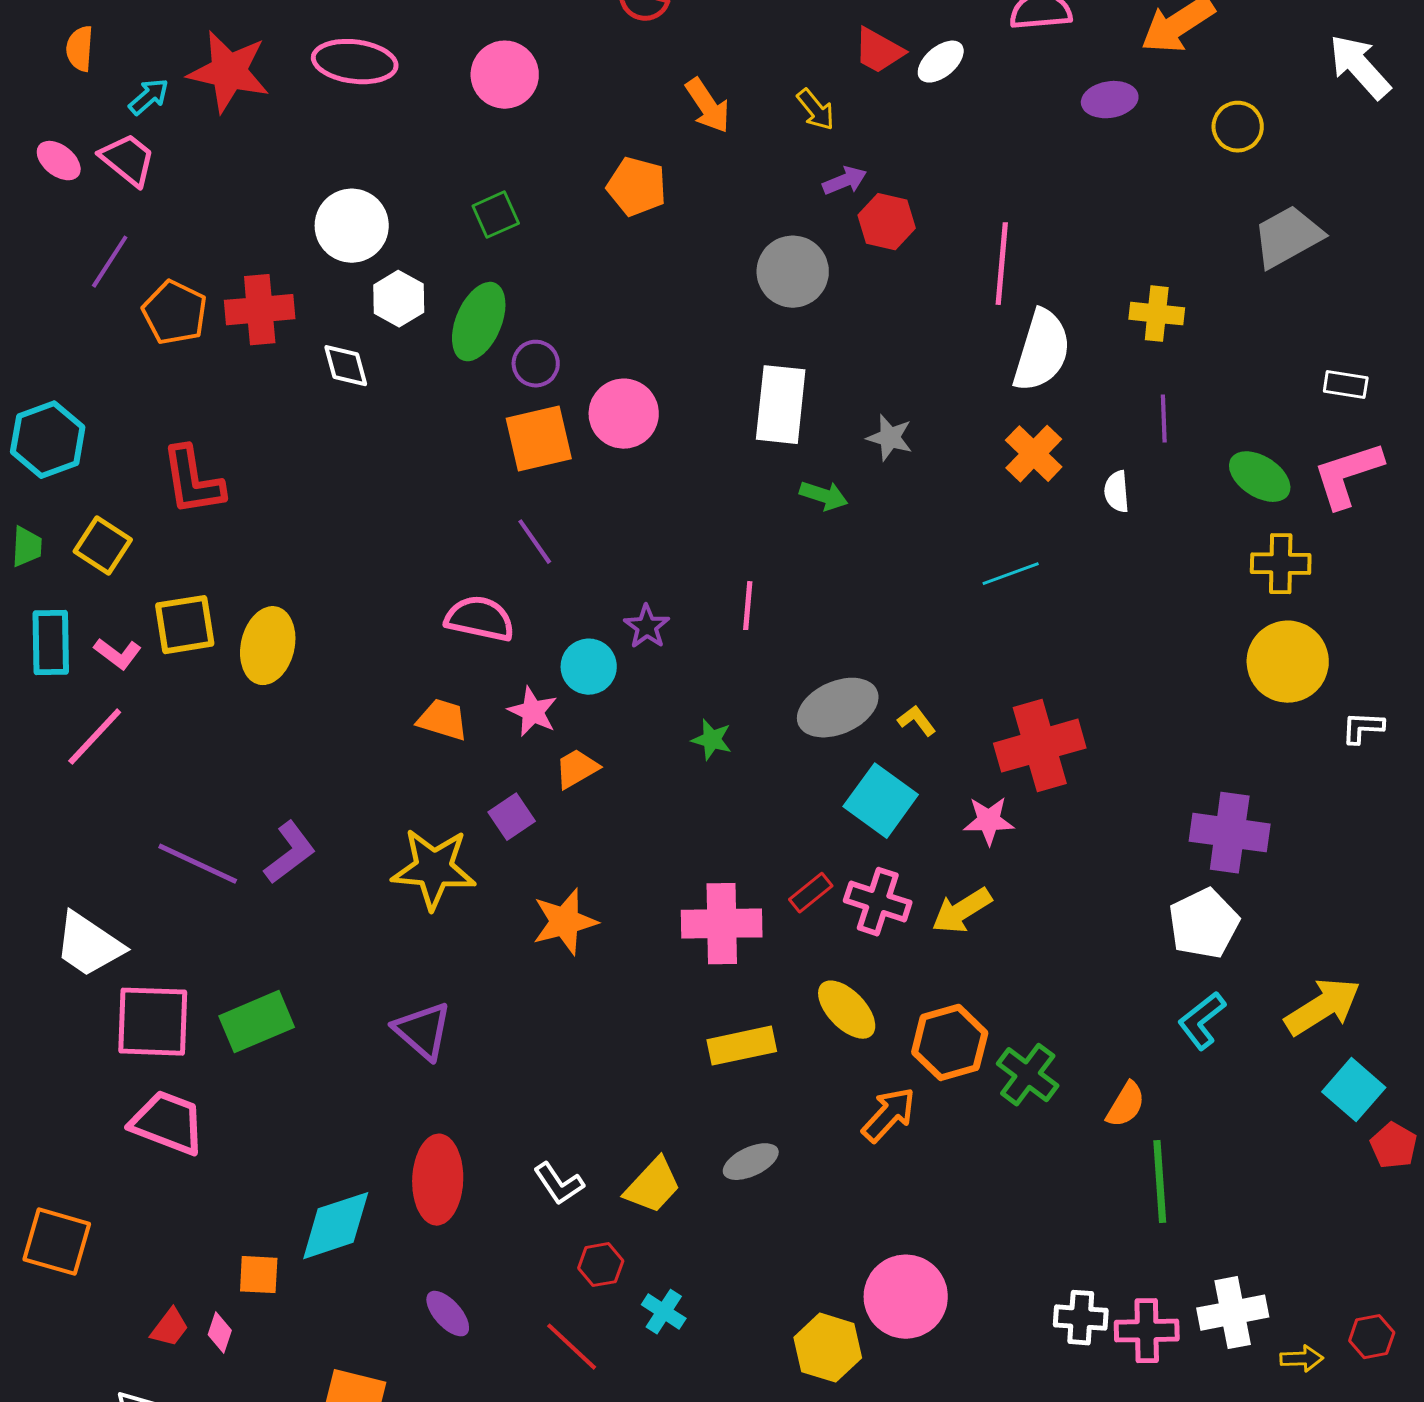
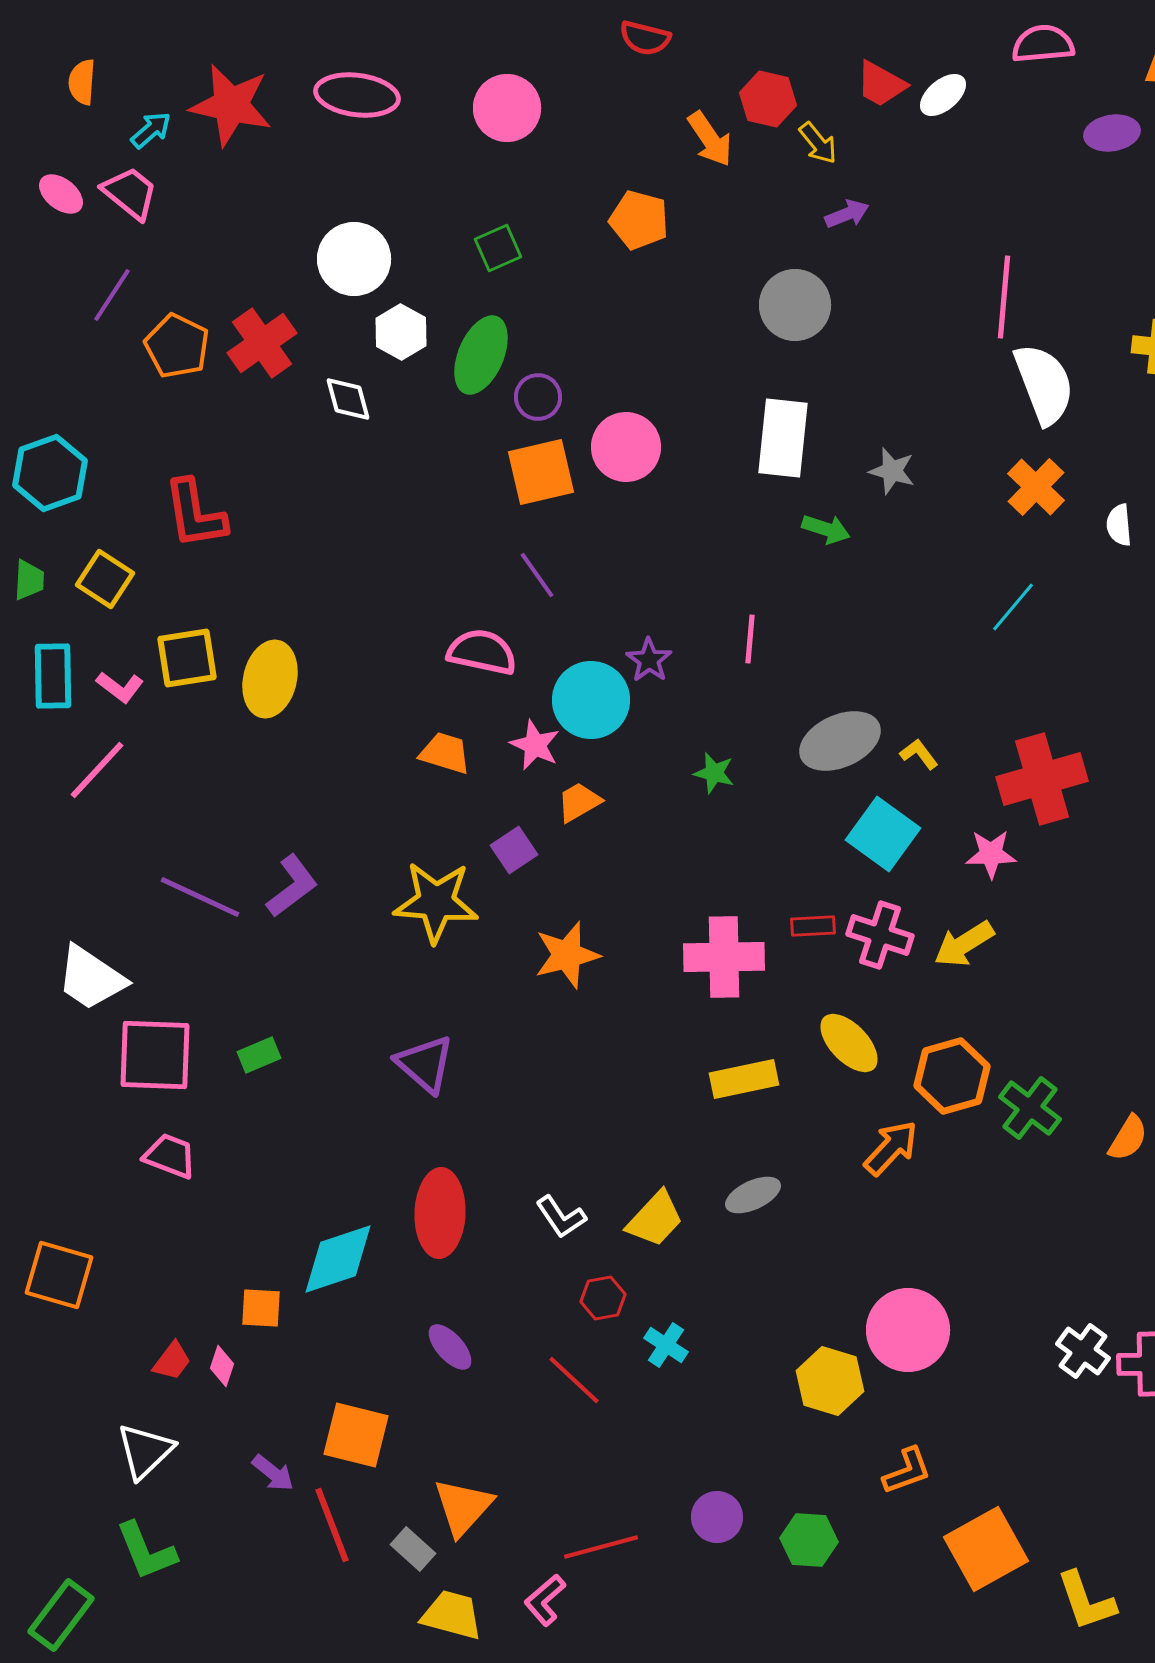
red hexagon: (887, 222) -> (768, 99), moved
red cross: (260, 310) -> (262, 343), turned -30
white semicircle: (1042, 351) -> (1044, 384), turned -38
cyan line: (1011, 574) -> (1013, 607), turned -30
cyan circle: (589, 667) -> (591, 700), size x1.4
red rectangle: (811, 893) -> (813, 926), turned 36
green rectangle: (257, 1022) -> (259, 1055), size x0.6
pink trapezoid: (168, 1123) -> (170, 1156), size x0.7
white cross: (1081, 1318) -> (1083, 1351), turned 32

